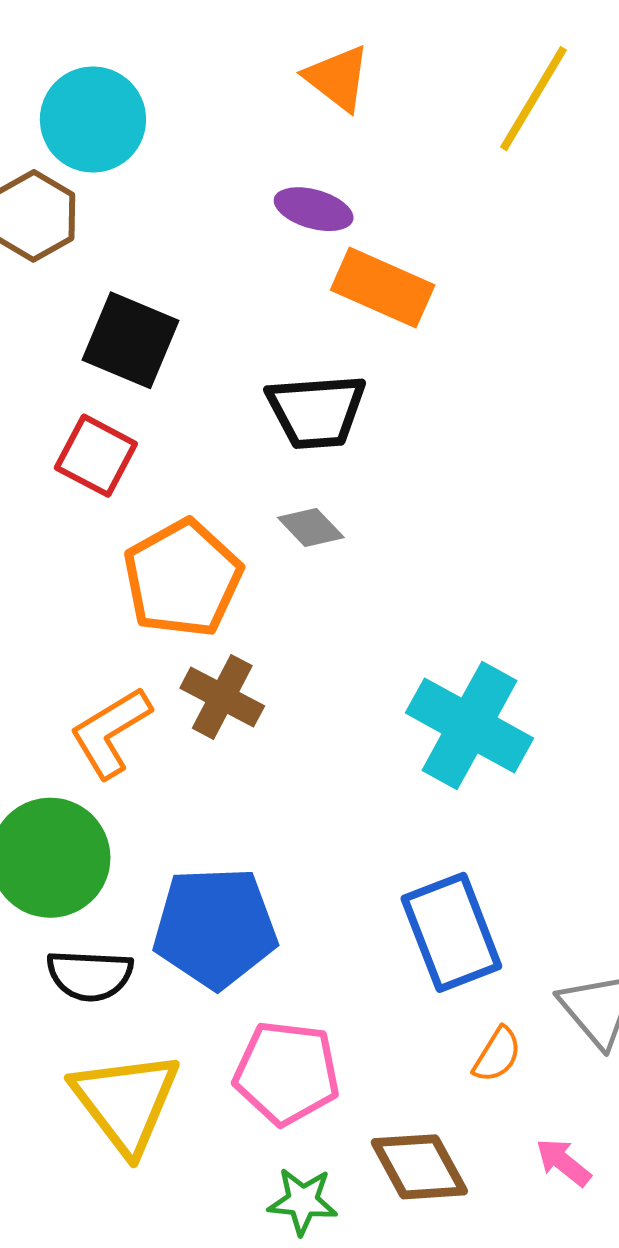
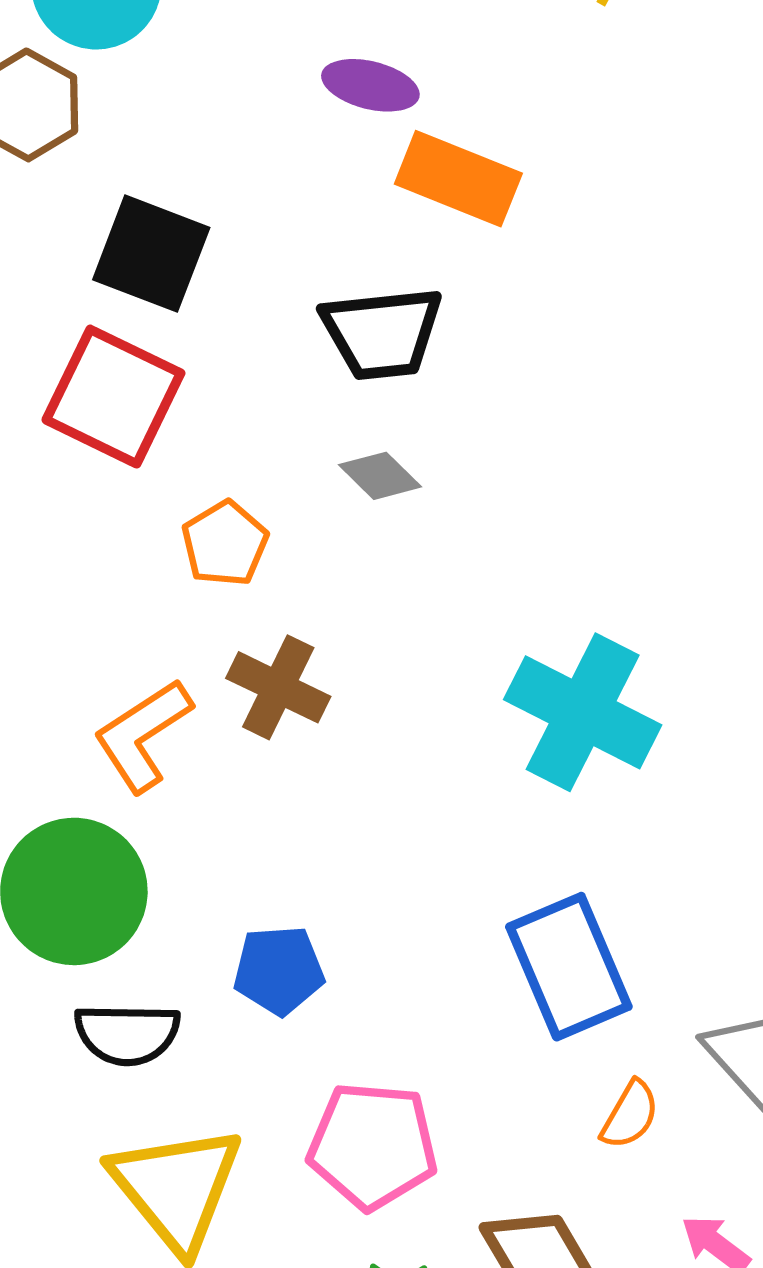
red square: (96, 456) -> (113, 397), size x1.4
orange pentagon: (183, 578) -> (225, 544), size x0.6
blue pentagon: (215, 927) -> (279, 970), size x0.6

